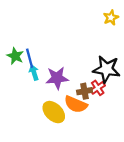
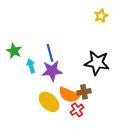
blue line: (30, 58) -> (50, 53), moved
red cross: (98, 88) -> (77, 110), moved
brown cross: (85, 91) -> (84, 92), moved

